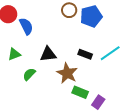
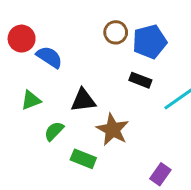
blue semicircle: (26, 26) -> (49, 57), turned -30
black rectangle: (85, 54) -> (140, 80), moved
green rectangle: (80, 92) -> (83, 159), moved

